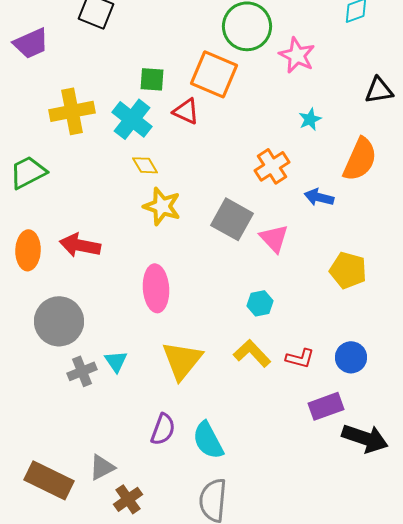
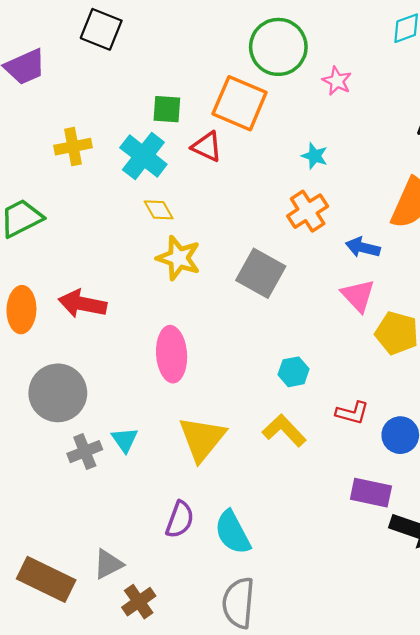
pink star: (297, 55) -> (337, 81), size x0.7
yellow cross: (72, 111) -> (73, 147), size x0.7
cyan star: (310, 119) -> (315, 156), moved, turned -30
pink triangle: (274, 238) -> (358, 296), moved
red L-shape: (300, 358) -> (352, 413), moved
purple rectangle: (326, 406) -> (371, 493), turned 32

